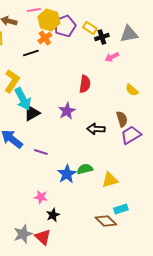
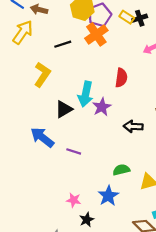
black cross: (102, 37) -> (140, 18), moved
orange cross: (45, 38) -> (96, 34), moved, size x1.5
cyan arrow: (23, 99) -> (86, 94), moved, turned 40
blue star: (67, 174) -> (108, 196), moved

